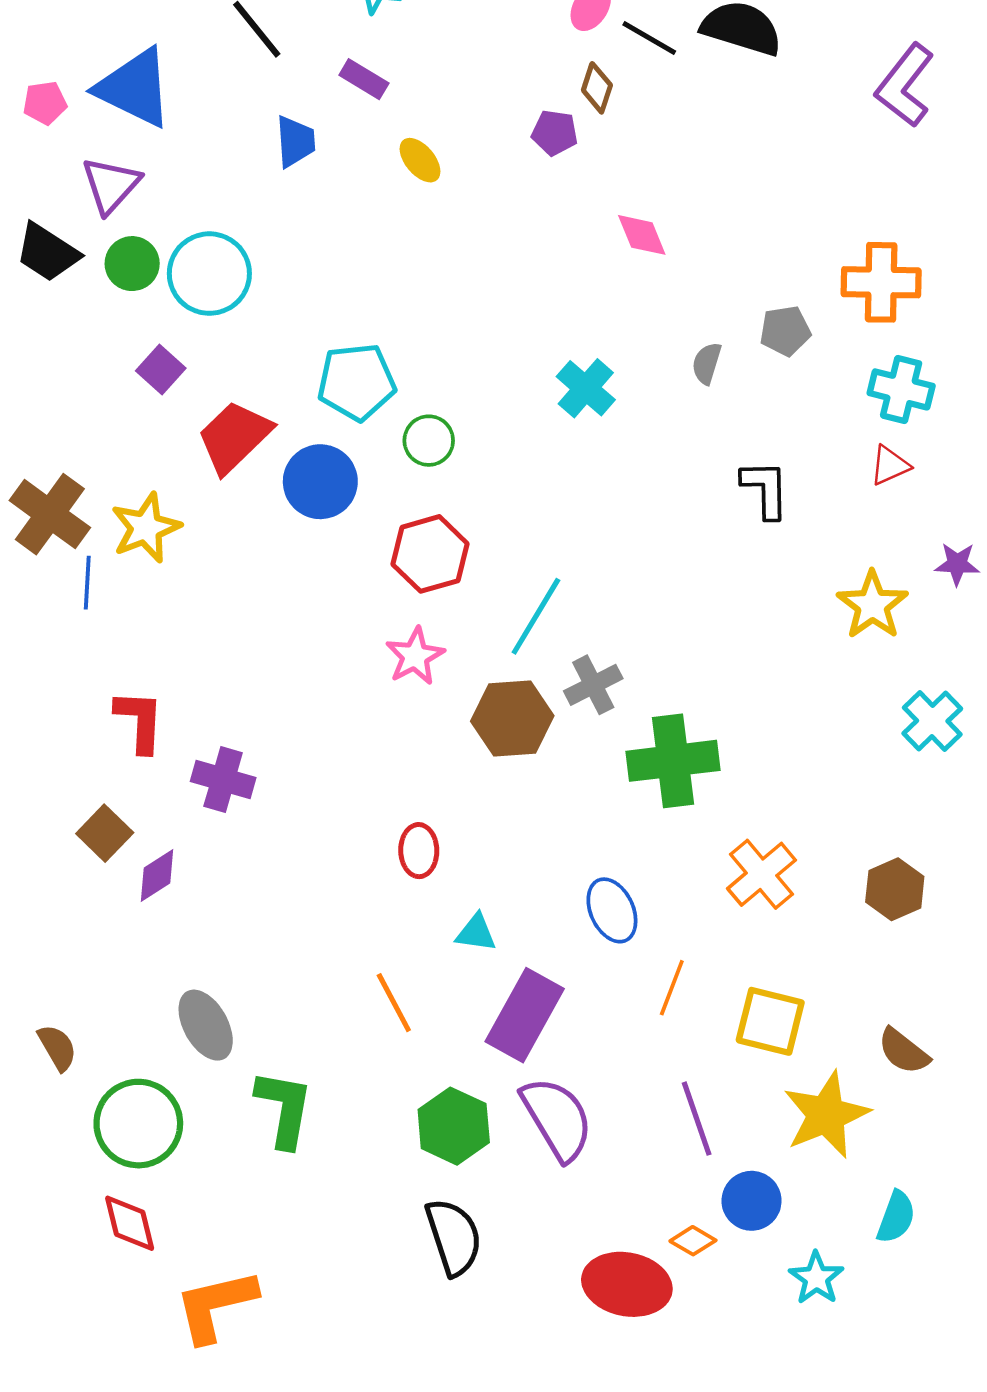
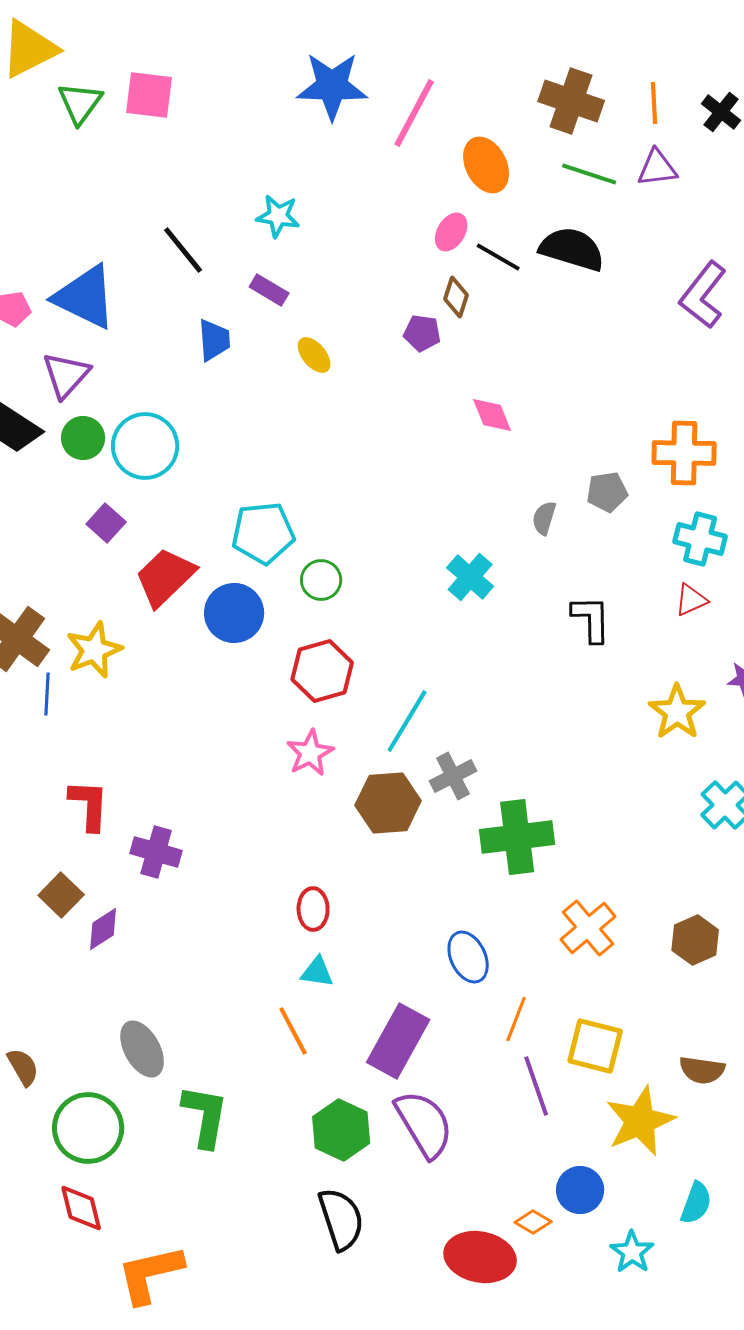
cyan cross: (586, 388) -> (470, 577), moved
cyan triangle: (476, 933) -> (317, 972), moved
brown semicircle: (904, 1051) -> (702, 1070), turned -30
purple line: (697, 1119) -> (536, 1086), moved

